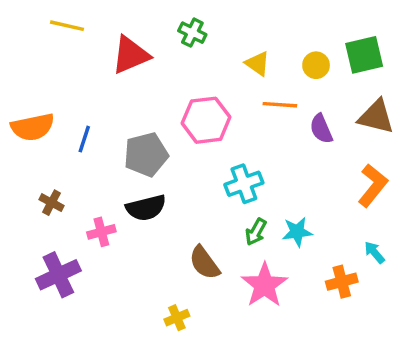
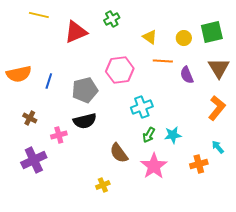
green cross: (192, 33) -> (112, 19), turned 35
brown triangle: (376, 117) -> (219, 68), turned 45

